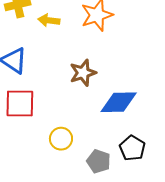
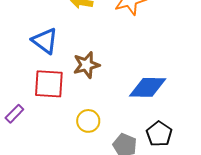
brown star: (83, 73) -> (86, 65), moved

